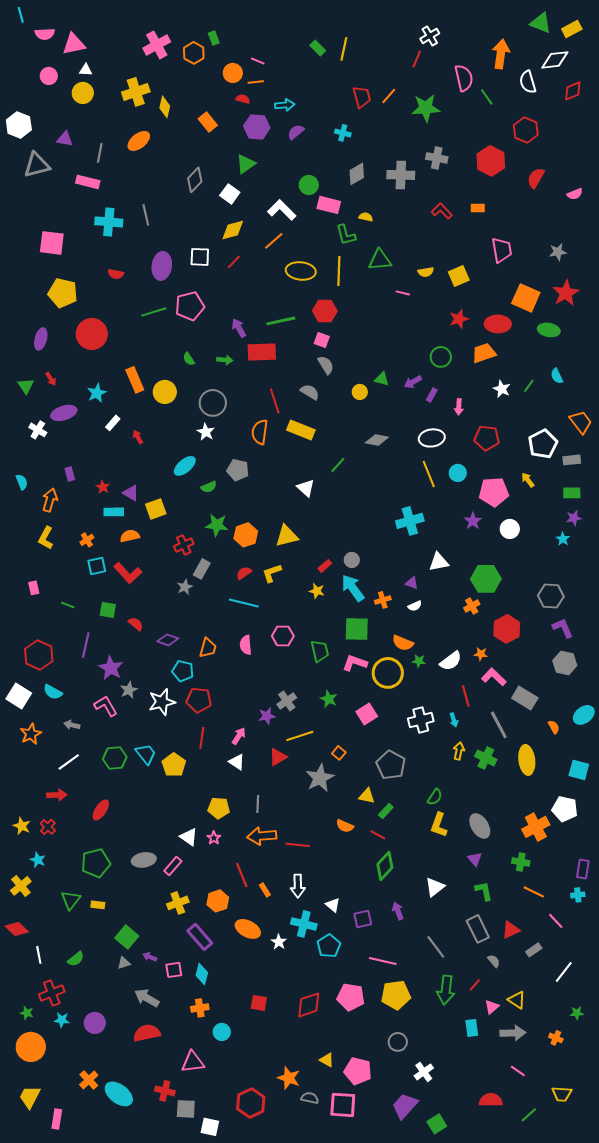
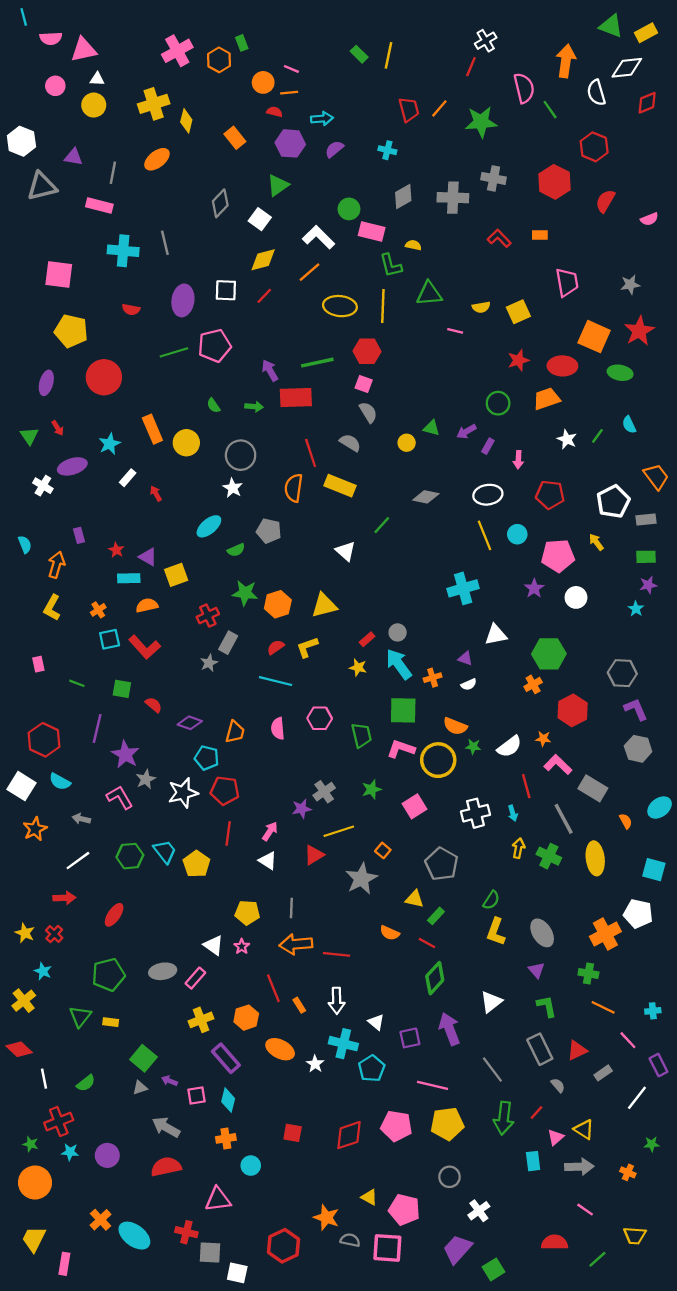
green star: (329, 699) -> (372, 789), turned 30
purple rectangle: (583, 869) -> (658, 1065), moved, turned -36
purple arrow: (398, 911) -> (449, 1029), size x1.6

